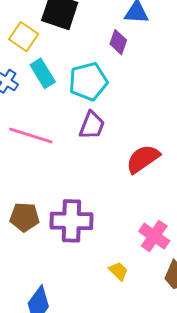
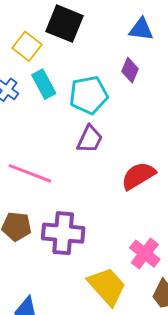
purple diamond: (118, 42) -> (130, 70), moved
pink line: (31, 135) -> (30, 173), moved
yellow trapezoid: (118, 271) -> (107, 286), size x2.0

